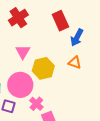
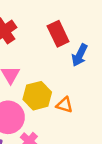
orange triangle: (75, 63) -> (64, 105), moved

